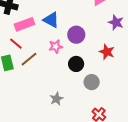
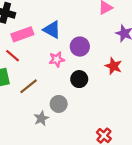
brown line: (29, 59) -> (29, 86), moved
gray circle: (92, 82) -> (59, 104), moved
gray star: (56, 99) -> (41, 118), moved

